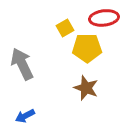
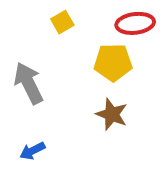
yellow square: (65, 28) -> (62, 22), moved

